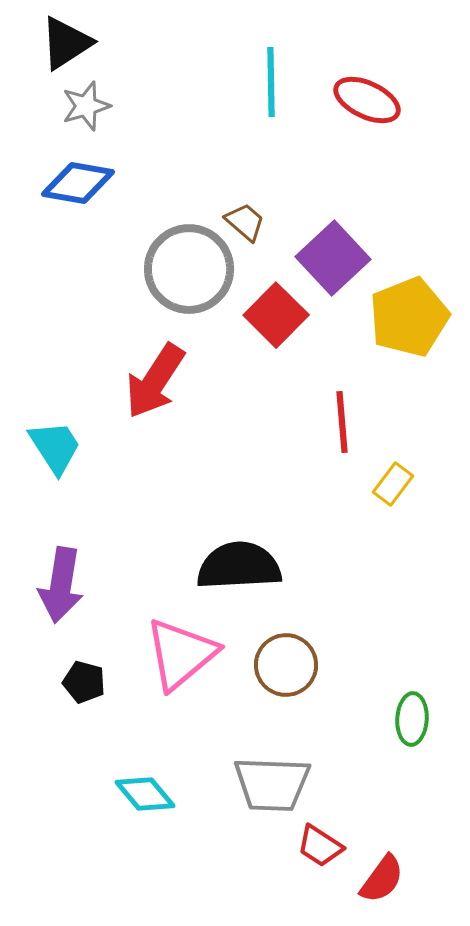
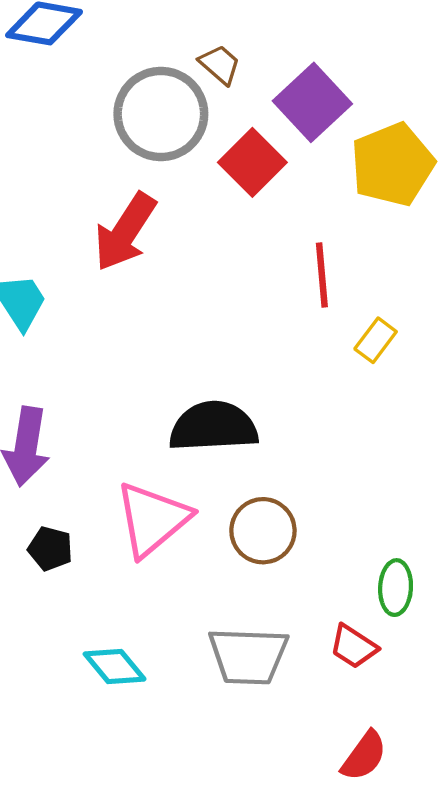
red trapezoid: (320, 846) -> (353, 646), moved

